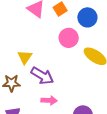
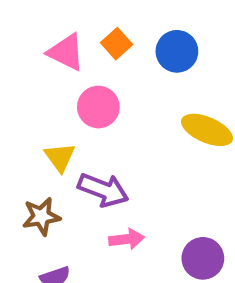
pink circle: (69, 38) -> (98, 107), moved

